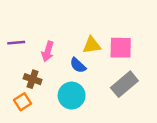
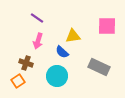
purple line: (16, 43) -> (37, 18), moved, turned 40
pink square: (121, 48) -> (107, 26), moved
gray rectangle: (124, 84) -> (99, 67), turned 65

